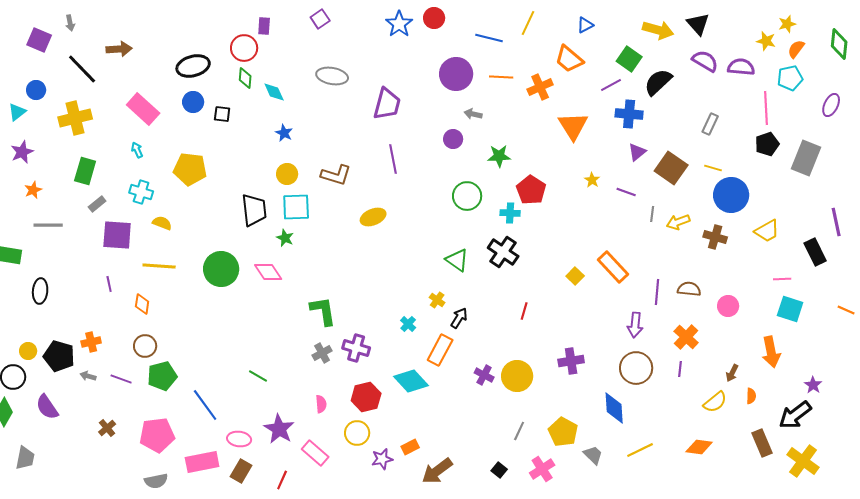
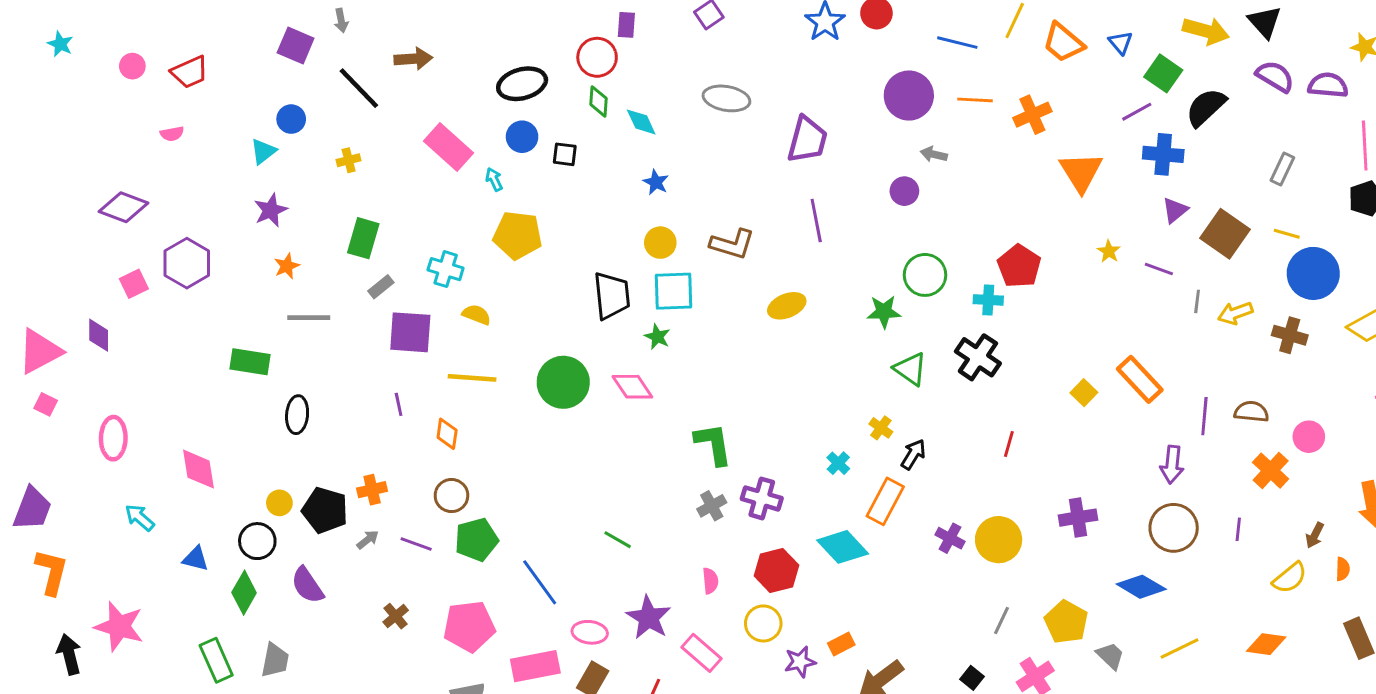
blue triangle: (585, 25) -> (1121, 43), moved, turned -42
orange trapezoid: (569, 59) -> (1063, 43), moved
yellow cross: (75, 118) -> (349, 160), size x0.5
cyan arrow: (137, 150) -> (494, 179), moved
green star: (499, 156) -> (884, 312), moved
orange cross: (686, 337) -> (1271, 471), moved
gray arrow: (88, 376) -> (368, 540), turned 126
blue diamond: (614, 408) -> (1141, 587), turned -56

